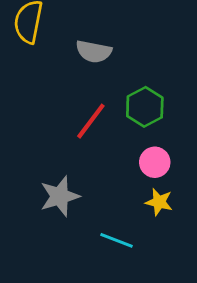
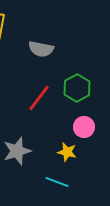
yellow star: (159, 202) -> (67, 152), moved

